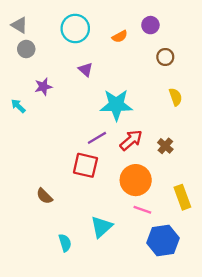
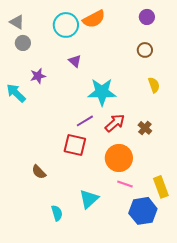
purple circle: (150, 25) -> (147, 17), moved
orange semicircle: (120, 36) -> (94, 19), moved, size x1.6
cyan arrow: (18, 106) -> (16, 93), size x1.5
yellow rectangle: (182, 197) -> (161, 187), moved

